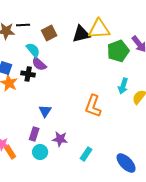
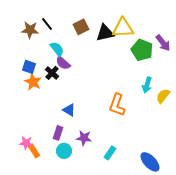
black line: (23, 25) -> (47, 24), turned 56
brown square: (49, 33) -> (81, 27), moved
green pentagon: (118, 51) -> (142, 50), turned -30
black cross: (28, 74) -> (52, 73), turned 32
blue triangle: (45, 111) -> (69, 110), turned -32

